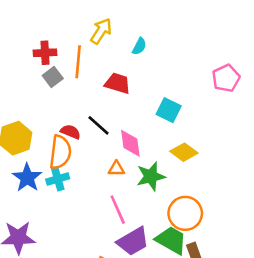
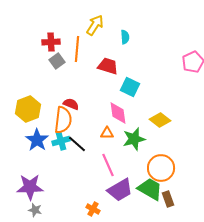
cyan semicircle: (139, 46) -> (125, 37), turned -32
cyan square: (169, 110) -> (130, 87), moved
black line: (99, 125) -> (77, 144), moved

